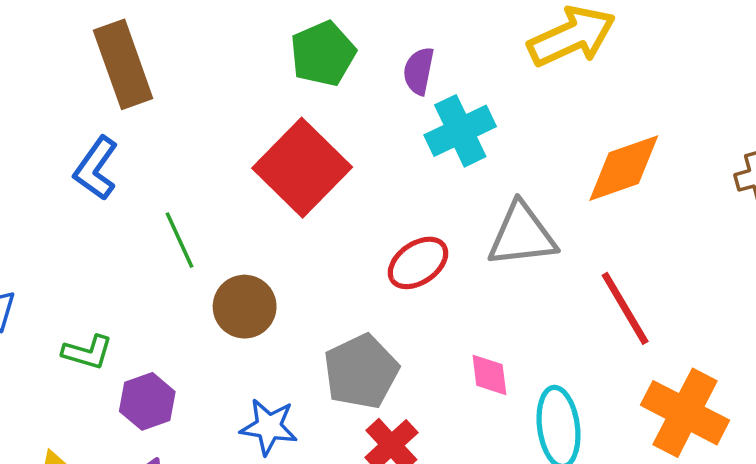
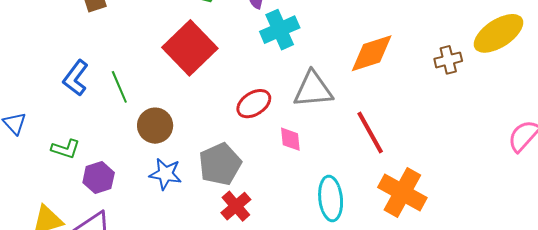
blue L-shape: (96, 168) -> (76, 78), moved
pink diamond: (489, 375) -> (290, 139), moved
blue star: (269, 427) -> (165, 174), moved

